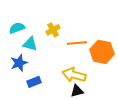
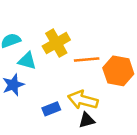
yellow cross: (53, 30) -> (56, 43), size x1.5
blue rectangle: (34, 82) -> (51, 109), moved

